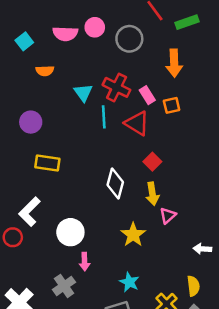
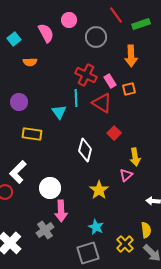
pink circle: (95, 27) -> (69, 20), moved
pink semicircle: (65, 34) -> (46, 33), turned -120
cyan triangle: (83, 93) -> (59, 112), moved
yellow arrow: (152, 194) -> (135, 157), moved
pink arrow: (85, 262) -> (61, 211), size x1.5

